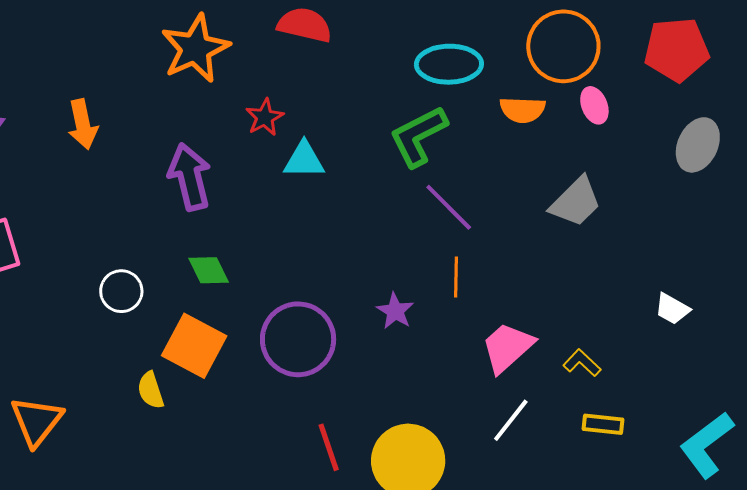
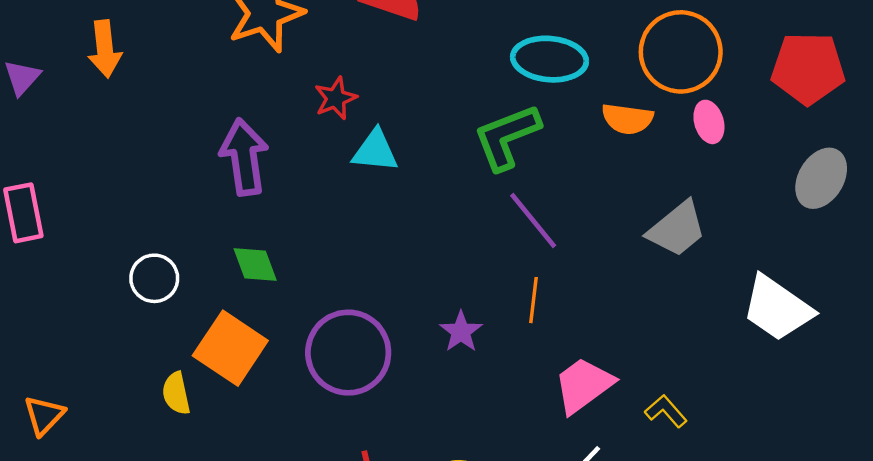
orange arrow: (83, 124) -> (105, 49), moved
white trapezoid: (672, 309) -> (777, 308), moved, size x1.8
orange triangle: (37, 421) -> (44, 415), size x0.7

